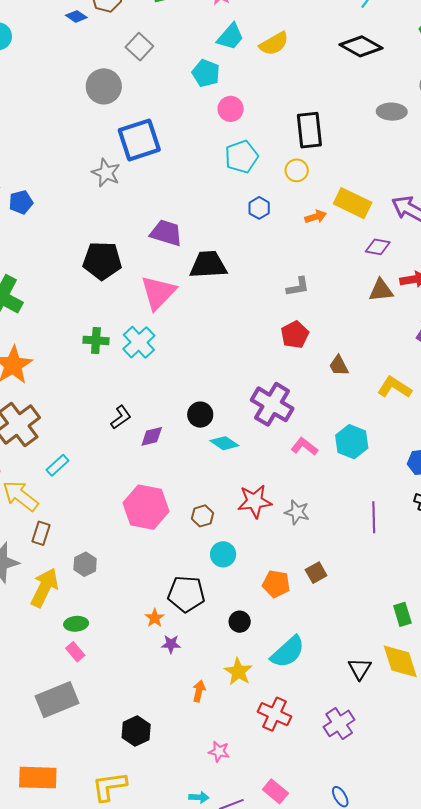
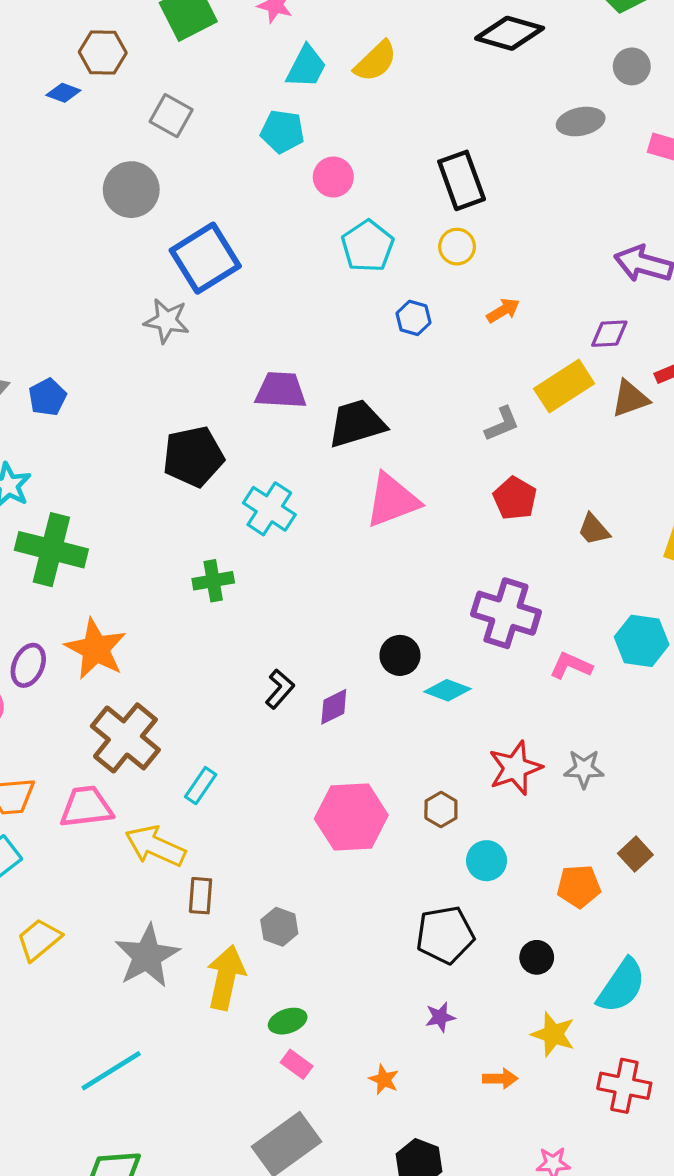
yellow rectangle: (353, 203) -> (564, 386), moved, turned -45
pink triangle: (158, 292) -> (392, 500), moved, turned 39
cyan cross: (139, 342) -> (269, 509), moved
orange star: (155, 618) -> (384, 1079), moved
orange arrow: (199, 691) -> (500, 1079), turned 90

